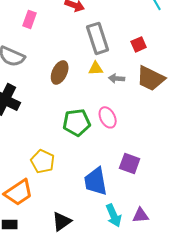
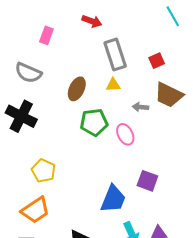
gray arrow: (117, 78) -> (140, 107), moved
green pentagon: (77, 122) -> (94, 122), moved
yellow pentagon: (43, 161) -> (43, 171), moved
blue trapezoid: (96, 181) -> (113, 199), turned -148

